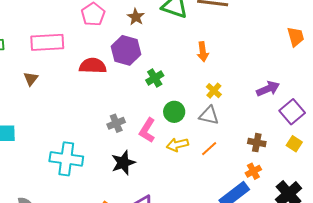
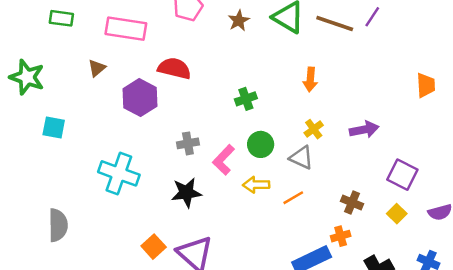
purple hexagon: (126, 50) -> (140, 98), moved
purple arrow: (268, 89) -> (364, 130), moved
purple square: (292, 112) -> (402, 175), turned -35

